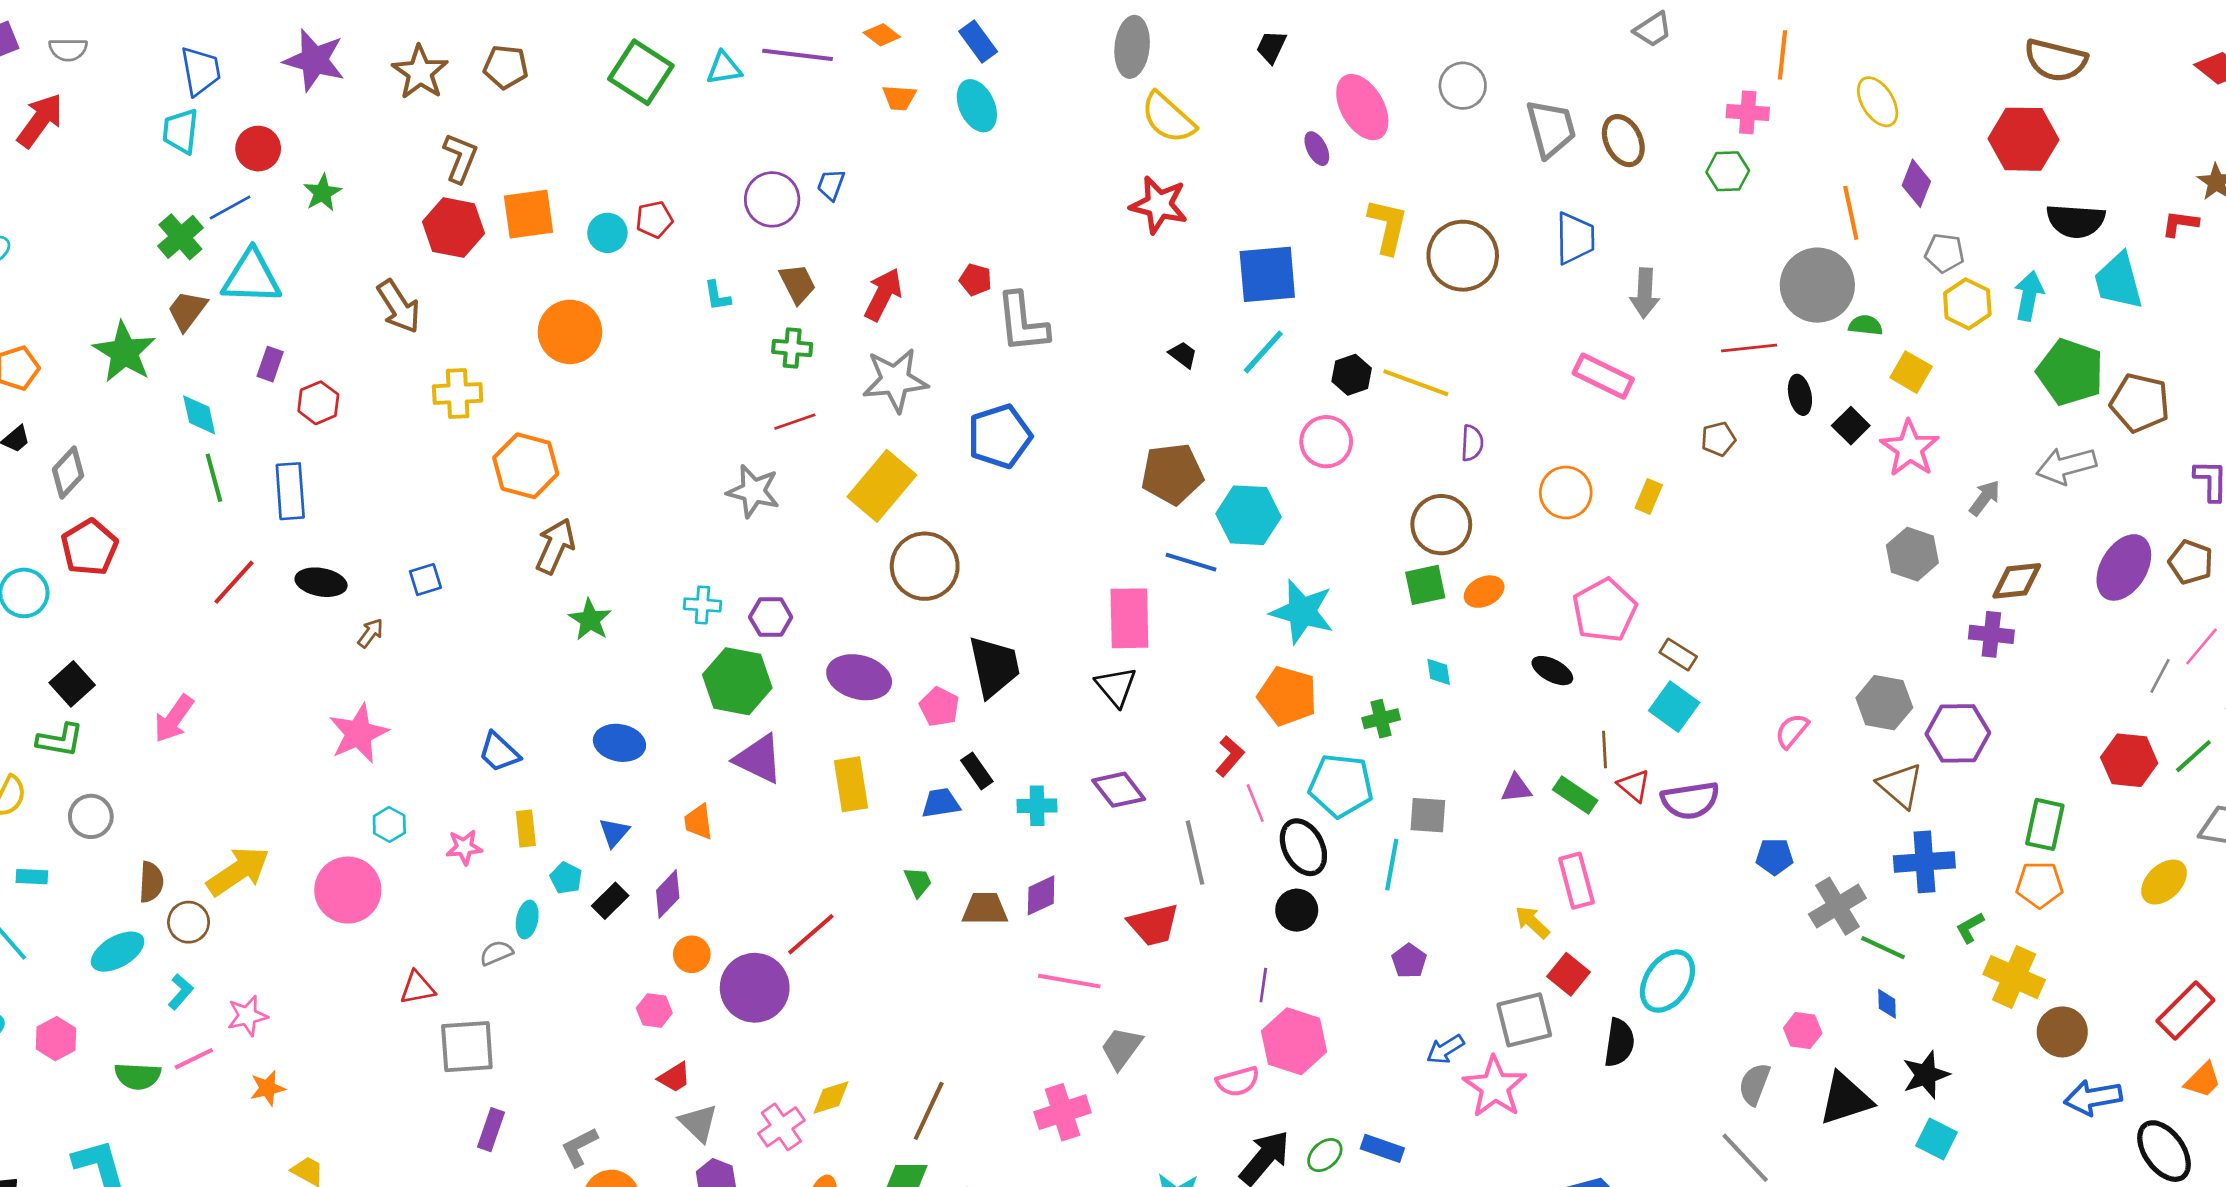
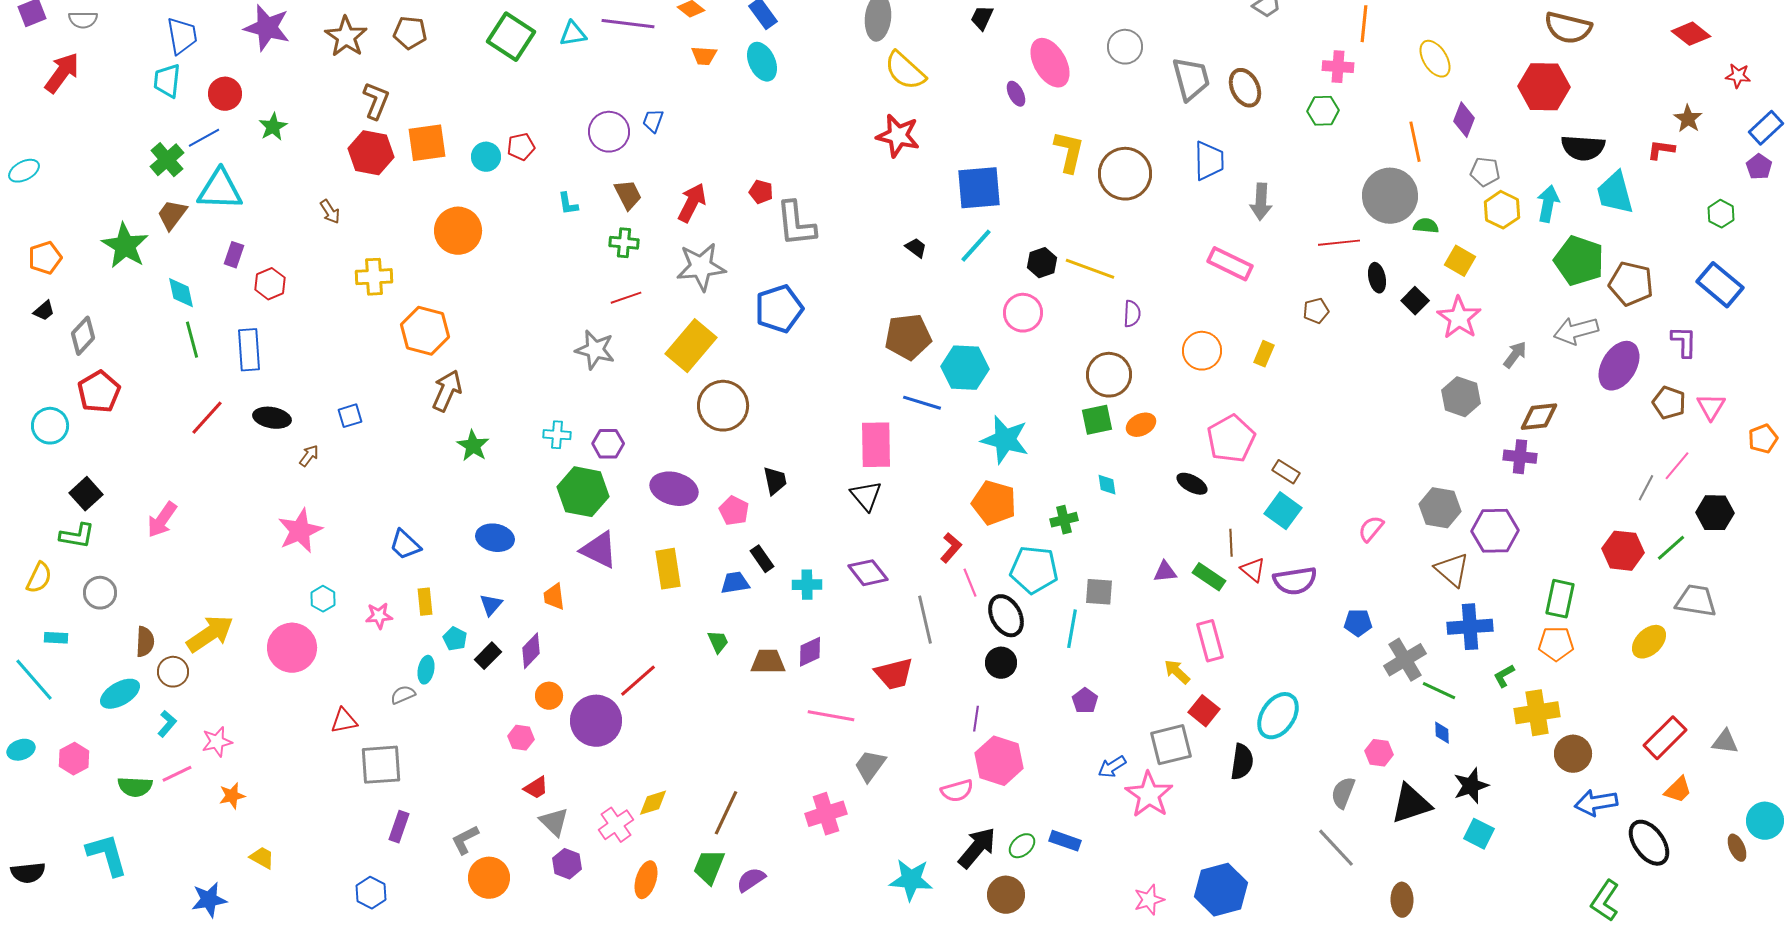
brown arrow: (399, 306) -> (330, 212), size x0.6
purple ellipse: (2124, 567) -> (1619, 366), moved
black trapezoid: (994, 667) -> (775, 481), size x0.6
yellow cross: (2014, 977) -> (1537, 713), turned -33

